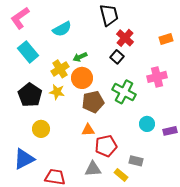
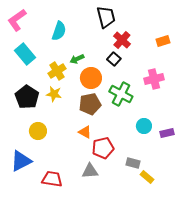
cyan semicircle: (62, 29) -> (59, 31), turned -42
orange circle: (82, 78) -> (91, 78), moved
orange triangle: (88, 130) -> (85, 132), turned 32
yellow rectangle: (121, 175) -> (147, 177), moved

